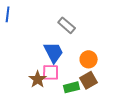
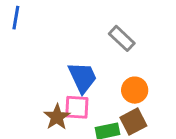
gray rectangle: (67, 25) -> (122, 38), moved

